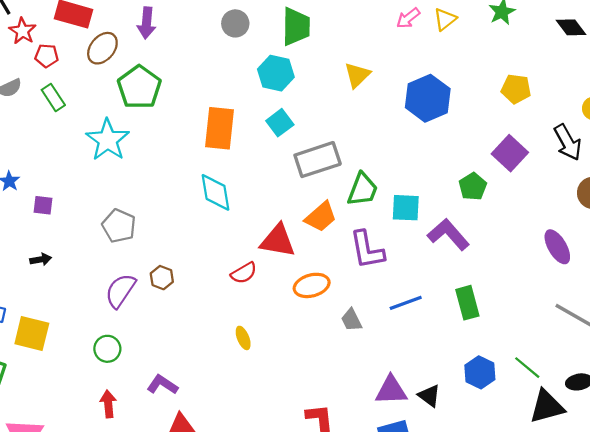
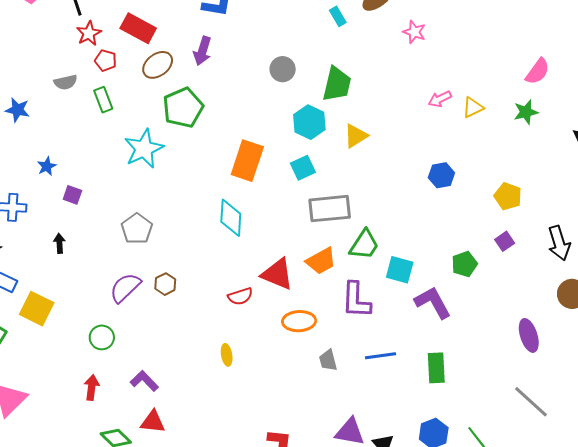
yellow triangle: (357, 75) -> (356, 136), moved
yellow pentagon: (516, 89) -> (508, 196), moved
blue hexagon: (428, 98) -> (441, 175), size x0.6
purple square: (510, 153) -> (505, 241), size x0.6
black arrow: (41, 259) -> (59, 243), turned -96

